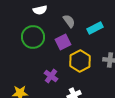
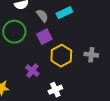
gray semicircle: (69, 21) -> (42, 16), moved
cyan rectangle: (95, 28) -> (64, 13), moved

